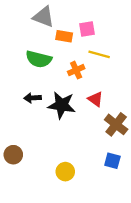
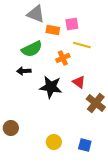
green semicircle: (39, 59) -> (32, 49), turned -40
black arrow: (33, 98) -> (24, 71), moved
blue square: (112, 161) -> (85, 145), moved

